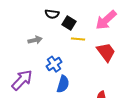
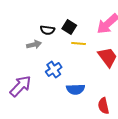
black semicircle: (52, 14) -> (47, 30), moved
blue semicircle: (63, 84) -> (75, 89), moved, turned 72

